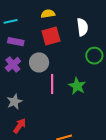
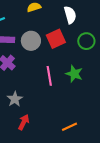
red square: (51, 36) -> (56, 39), moved
gray circle: (39, 62) -> (31, 41), moved

